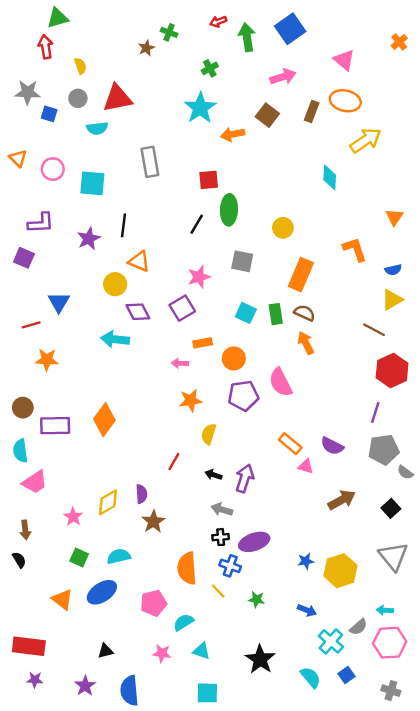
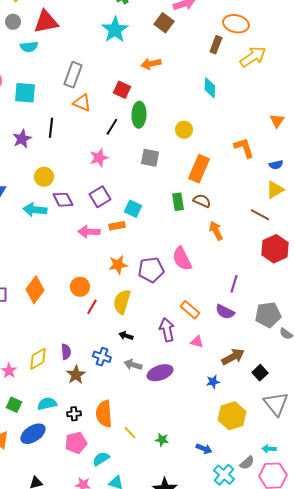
brown rectangle: (312, 111) -> (216, 45), moved
brown square: (267, 115) -> (164, 23), moved
orange arrow: (233, 134) -> (151, 64), moved
gray rectangle: (150, 162) -> (73, 75), turned 30
cyan diamond: (330, 177) -> (210, 88), moved
red square: (209, 180) -> (122, 90), turned 30
orange triangle: (139, 261) -> (82, 103), moved
pink star: (199, 277) -> (99, 158), moved
cyan square: (246, 313) -> (133, 209), moved
cyan arrow: (115, 339) -> (35, 210), moved
orange arrow: (306, 343) -> (216, 231), moved
orange circle: (234, 358) -> (80, 287), moved
pink arrow: (180, 363) -> (89, 232), moved, size x1.5
orange star: (191, 400) -> (118, 265), moved
purple line: (375, 412) -> (234, 284), moved
yellow semicircle: (209, 434) -> (122, 302), size x1.4
red line: (174, 462) -> (92, 307), moved
pink triangle: (306, 466) -> (197, 342), moved
purple arrow: (245, 478) -> (167, 330), moved, turned -30
black square: (391, 508) -> (260, 373), moved
black cross: (221, 537) -> (74, 414), moved
purple ellipse: (254, 542) -> (160, 373), moved
blue star: (306, 561) -> (213, 382), moved
blue cross: (230, 566) -> (102, 357), moved

